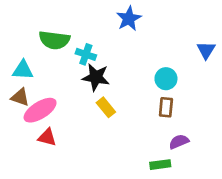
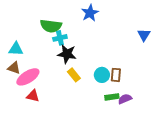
green semicircle: (54, 40) -> (51, 26), moved
cyan cross: (86, 54) -> (60, 38), turned -32
cyan circle: (166, 79) -> (102, 75), moved
green rectangle: (160, 165) -> (112, 97), moved

